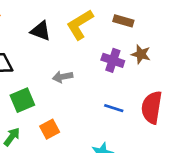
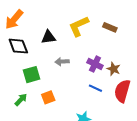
black triangle: (41, 31) -> (48, 37), moved, turned -35
brown star: (141, 54) -> (114, 69), moved
purple cross: (113, 60) -> (95, 64), moved

